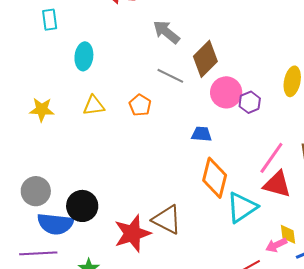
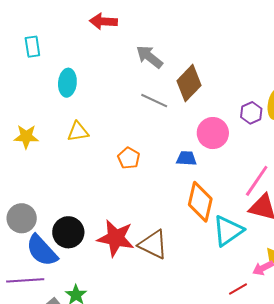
pink circle: (226, 92) -> (213, 133), moved
purple hexagon: (250, 102) -> (251, 113), moved
orange pentagon: (140, 105) -> (129, 158), moved
blue semicircle: (55, 224) -> (42, 251), turned 42
red star: (132, 233) -> (116, 238), moved, turned 30

